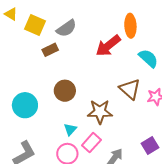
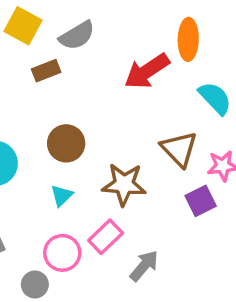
cyan triangle: (70, 129) -> (62, 196), moved
purple square: (150, 145) -> (201, 201), moved

